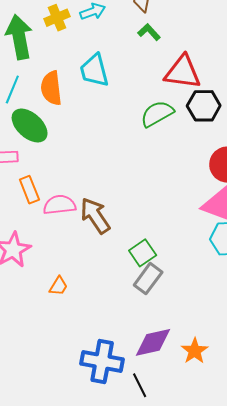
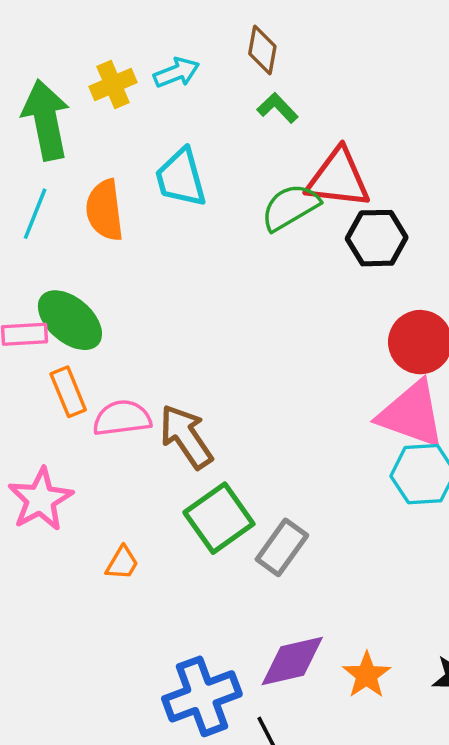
green semicircle: (157, 114) -> (290, 207), moved
green ellipse: (30, 126) -> (70, 320), moved
green square: (143, 253) -> (219, 518), moved, size x1.4
blue cross: (102, 362) -> (202, 696), turned -30

